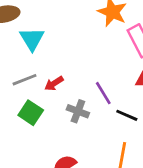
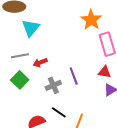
gray cross: (78, 111) -> (53, 85), turned 35
black line: (127, 115) -> (59, 112), moved

